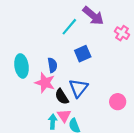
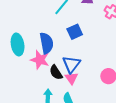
blue semicircle: (52, 65) -> (47, 43), size x1.5
pink triangle: (64, 116) -> (71, 78), moved

